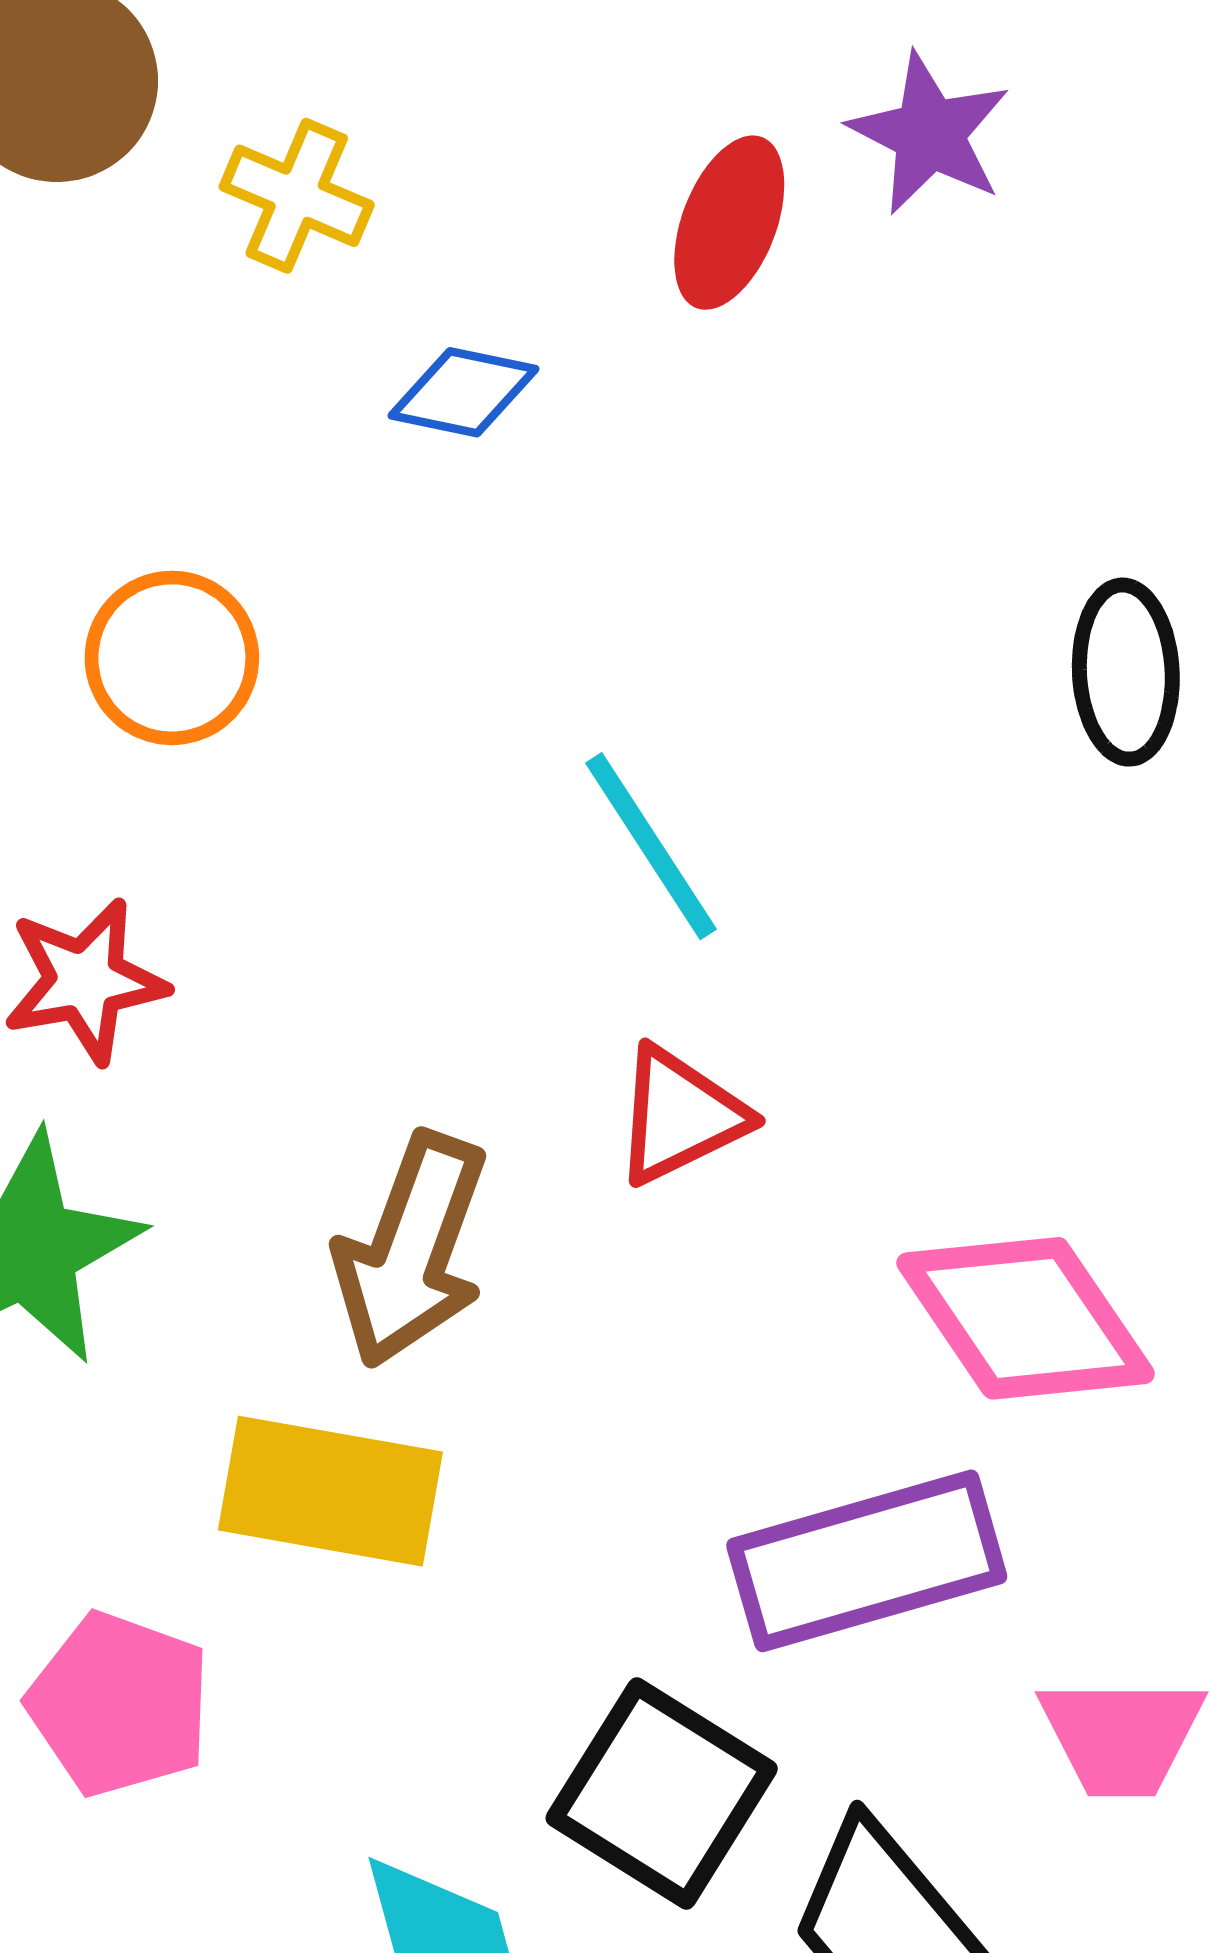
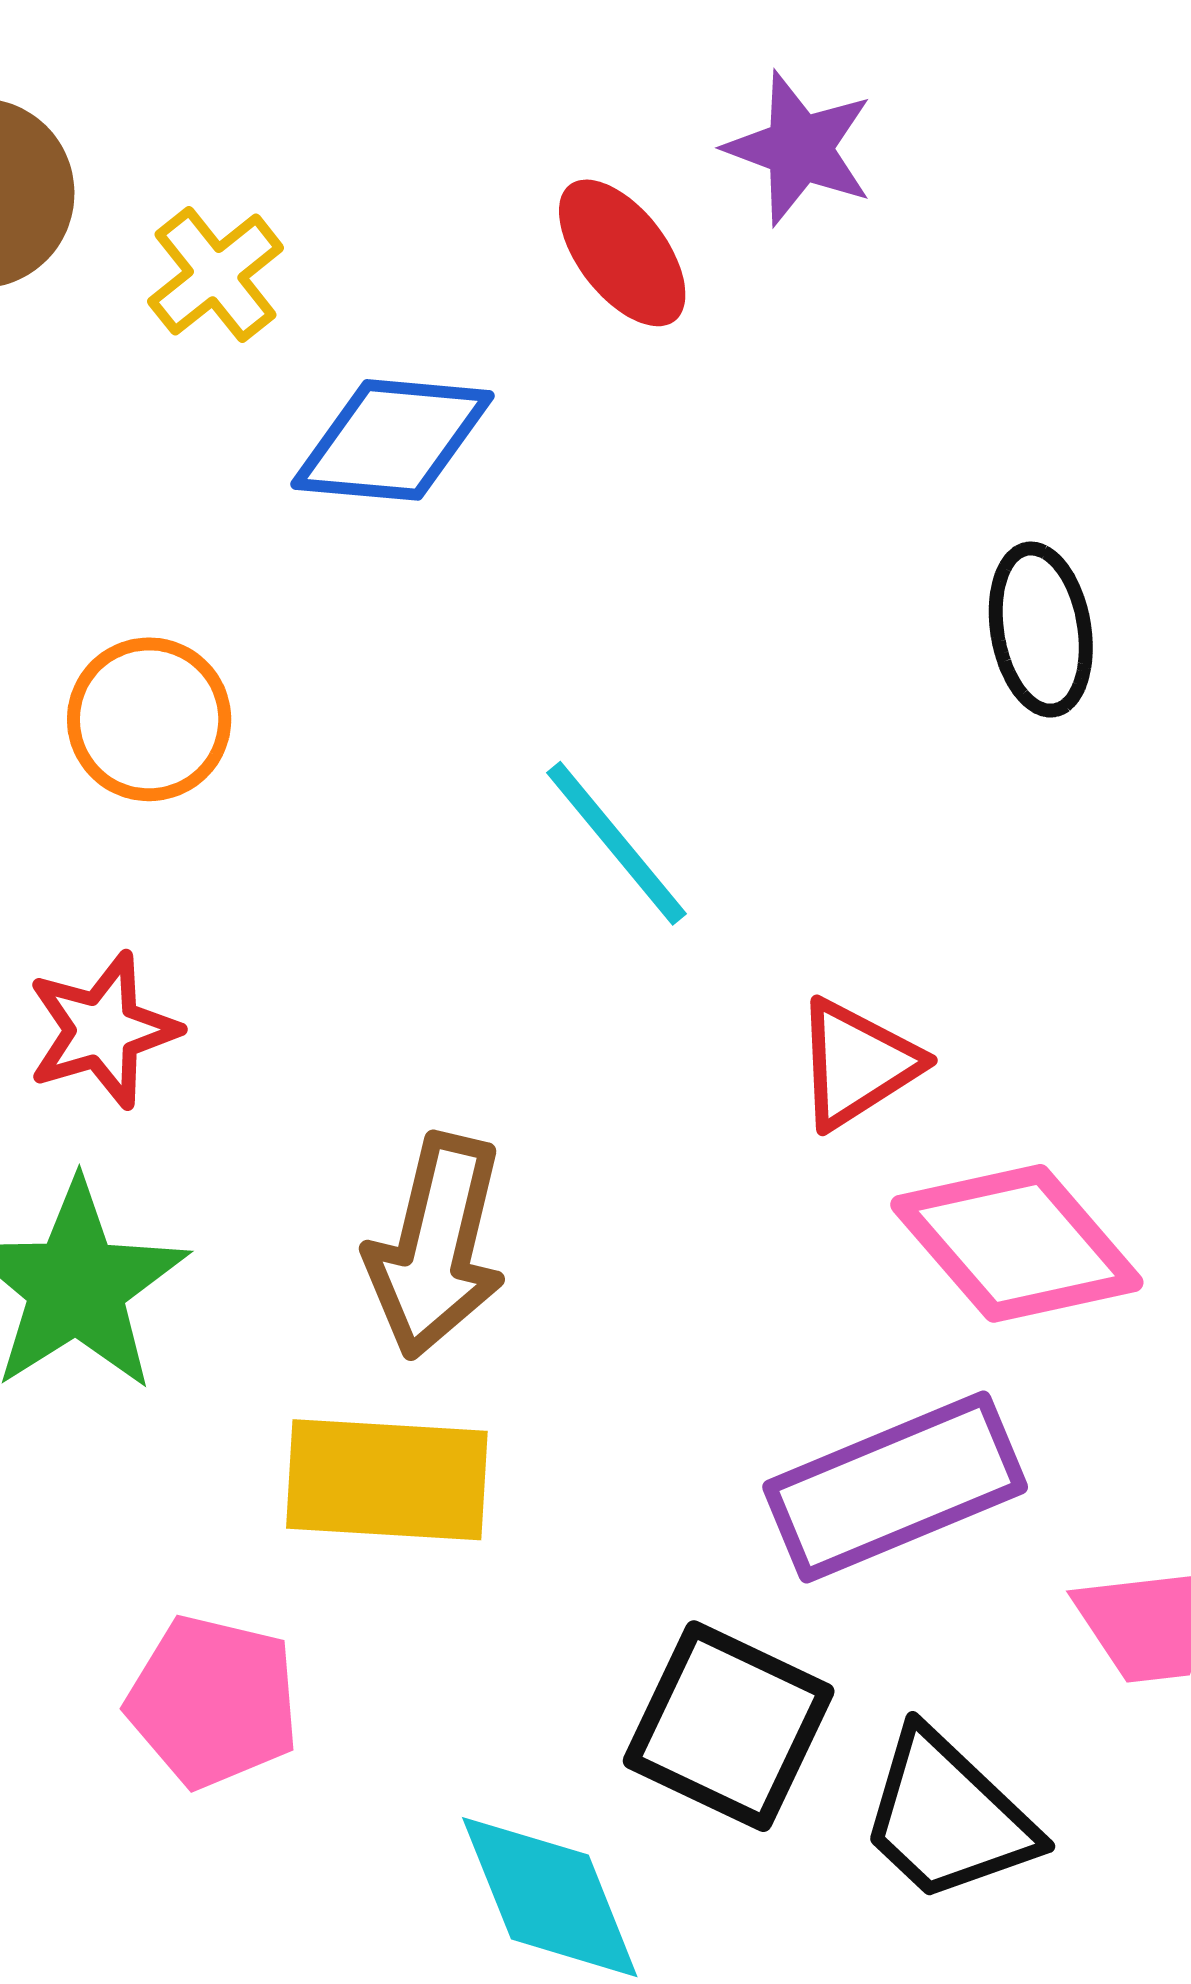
yellow cross: (297, 196) -> (216, 275), turned 35
red ellipse: (729, 223) -> (622, 253), turned -52
blue diamond: (463, 392) -> (392, 440), size x1.5
red triangle: (680, 1116) -> (857, 1064), moved

